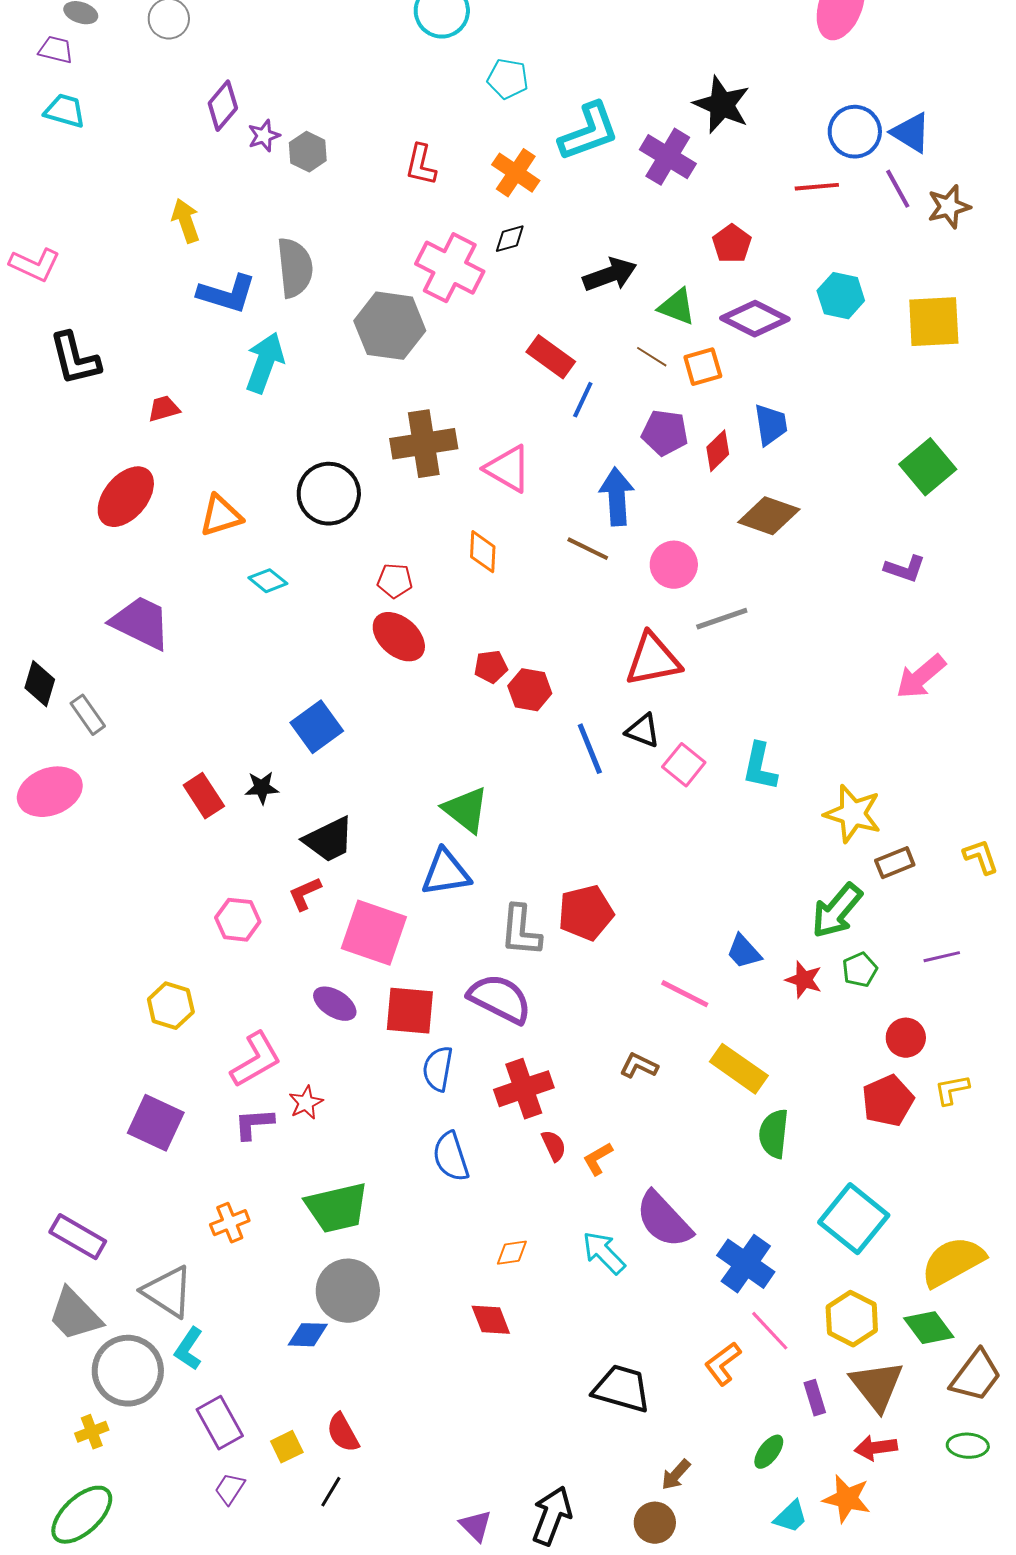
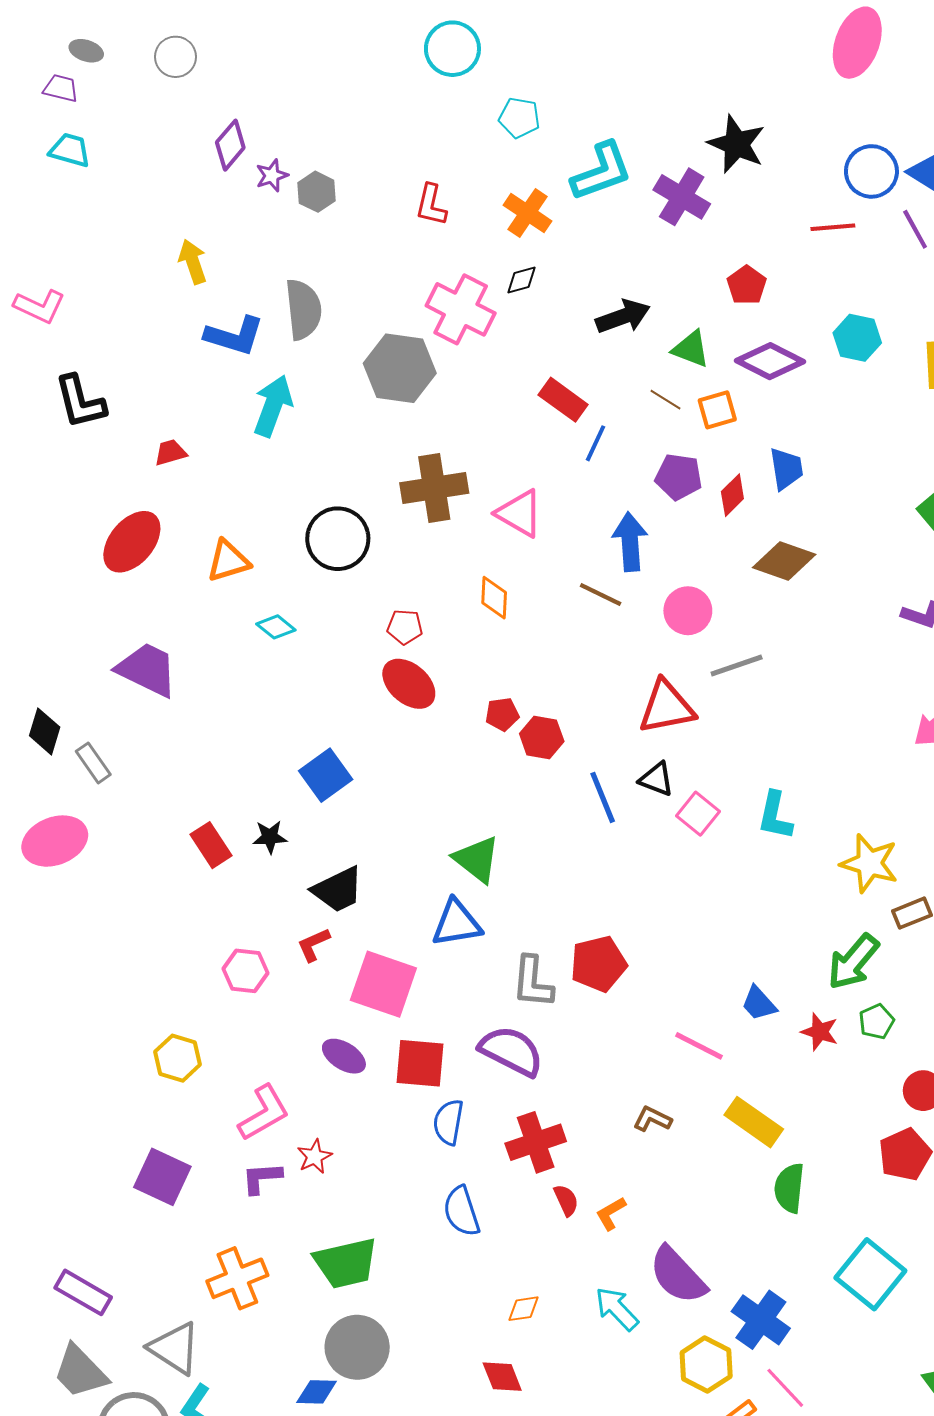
orange cross: (230, 1223) -> (237, 1278), size x1.5
yellow hexagon: (852, 1319) -> (706, 1365), moved

